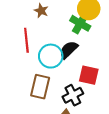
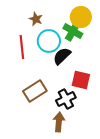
cyan circle: (51, 56) -> (49, 41), moved
brown rectangle: (40, 87) -> (35, 91), turned 45

